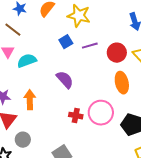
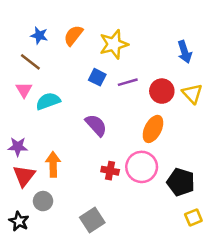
yellow star: (79, 16) -> (114, 44), turned -30
blue square: (66, 42) -> (97, 77), turned -32
orange ellipse: (122, 83) -> (153, 129), moved, turned 40
orange arrow: (30, 100) -> (53, 164), moved

